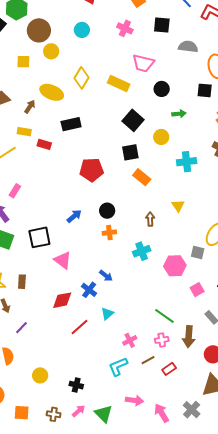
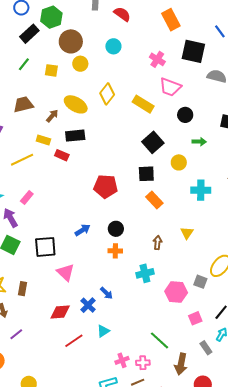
black square: (162, 25) -> (193, 51), size x1.4
pink cross: (125, 28) -> (157, 59), moved
black rectangle: (71, 124) -> (75, 136), moved
pink cross: (162, 340) -> (143, 363), moved

